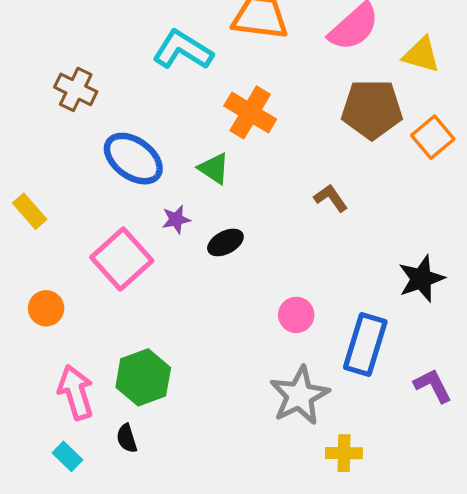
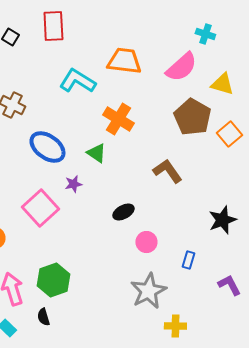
brown pentagon: (372, 109) -> (192, 117), turned 30
brown L-shape: (331, 198) -> (167, 171), size x1.4
black ellipse: (225, 242) -> (123, 212), moved
blue rectangle: (365, 345) -> (188, 260), size x0.5

